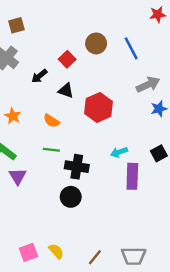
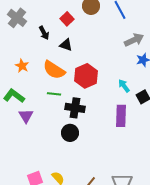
black arrow: (39, 76) -> (44, 33), turned -80
red hexagon: (99, 107) -> (86, 76), moved
orange semicircle: (51, 121) -> (54, 70), size x1.6
cyan arrow: (119, 152) -> (124, 86), moved, turned 72

